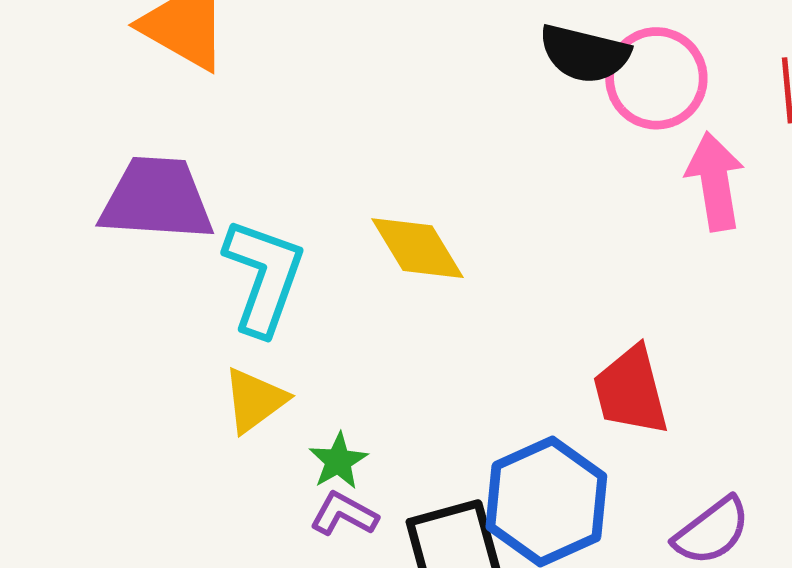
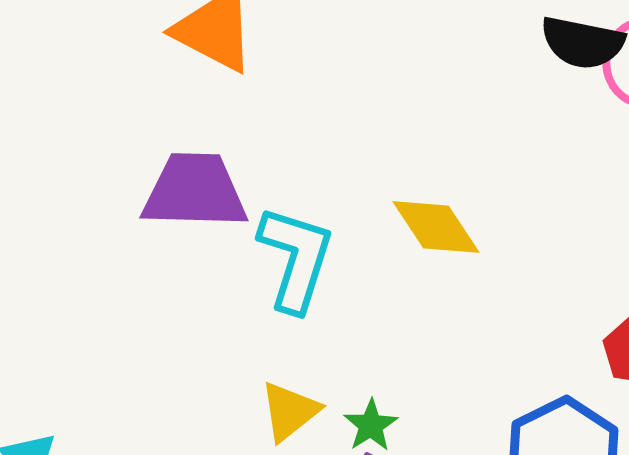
yellow triangle: (255, 400) -> (289, 411), moved

